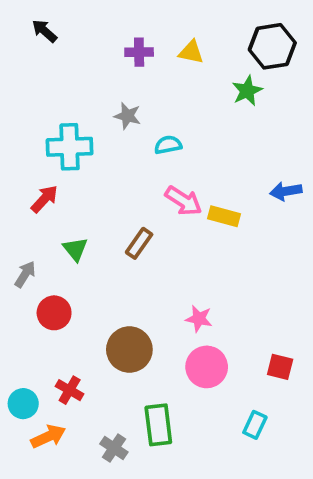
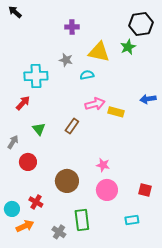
black arrow: (44, 31) -> (15, 12), moved
yellow triangle: (191, 52) -> (99, 52), moved, size x1.6
pink arrow: (183, 201) -> (95, 104), turned -48
cyan rectangle: (255, 425) -> (132, 220), turned 56

